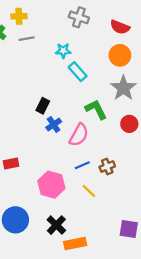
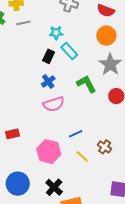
black rectangle: (43, 106) -> (49, 56), moved
blue cross: (54, 125) -> (48, 81), moved
pink semicircle: (79, 135) -> (54, 104), moved, turned 45
brown cross: (107, 167) -> (105, 147), moved, turned -32

